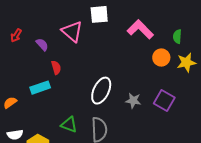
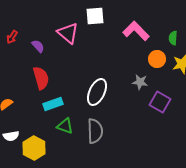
red semicircle: (56, 68) -> (41, 78), moved, size x1.6
cyan rectangle: (40, 88) -> (53, 104), moved
gray star: (133, 101) -> (140, 82), moved

